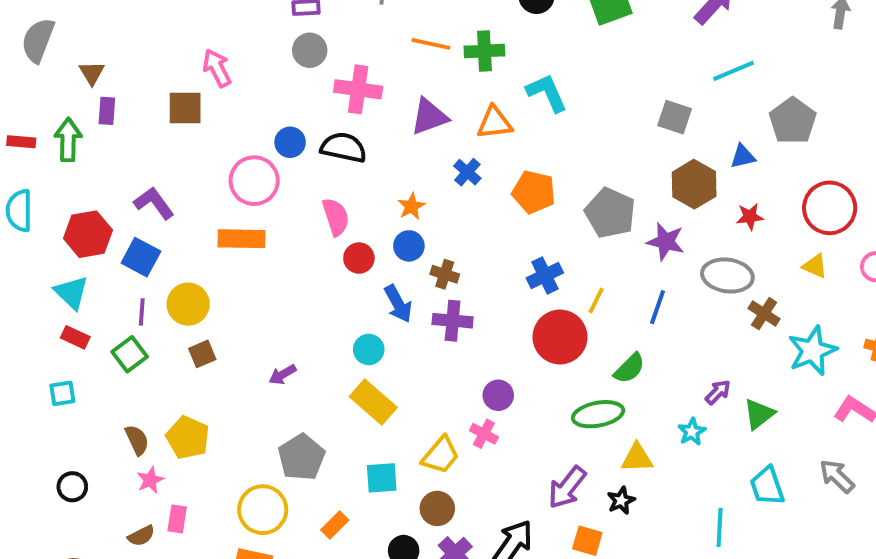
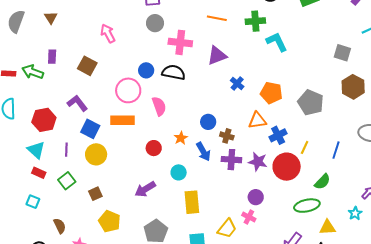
green cross: (484, 51) -> (255, 21), moved
brown triangle: (92, 73) -> (51, 18), moved
brown square: (185, 108) -> (87, 66), moved, turned 30
orange triangle: (495, 123) -> (257, 120), moved
green arrow: (68, 140) -> (33, 72), turned -70
orange star: (411, 206) -> (181, 138), moved
pink semicircle: (336, 217) -> (159, 106), moved
purple star: (666, 242) -> (258, 162), moved
blue square: (141, 257) -> (90, 129), moved
red circle: (359, 258) -> (154, 148), moved
purple line: (142, 312) -> (66, 150), moved
cyan circle: (369, 349) -> (179, 172), moved
brown square: (202, 354) -> (95, 194), moved
purple arrow: (283, 374) -> (145, 189), size x1.5
cyan square: (62, 393) -> (33, 202), turned 32
yellow rectangle: (373, 402) -> (192, 202), turned 45
yellow pentagon: (188, 438) -> (109, 221), moved
brown semicircle: (137, 440) -> (60, 226), moved

